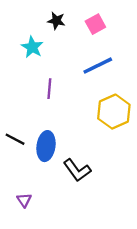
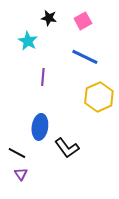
blue line: (98, 66) -> (85, 57), turned 52
black line: (15, 139) -> (17, 153), moved

